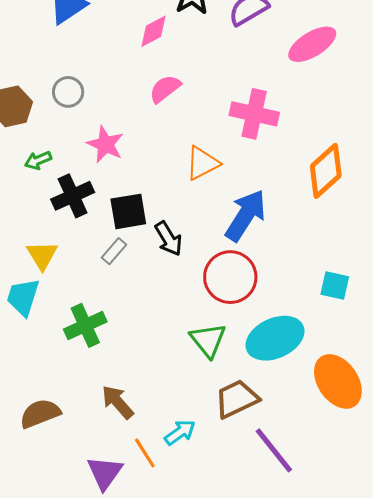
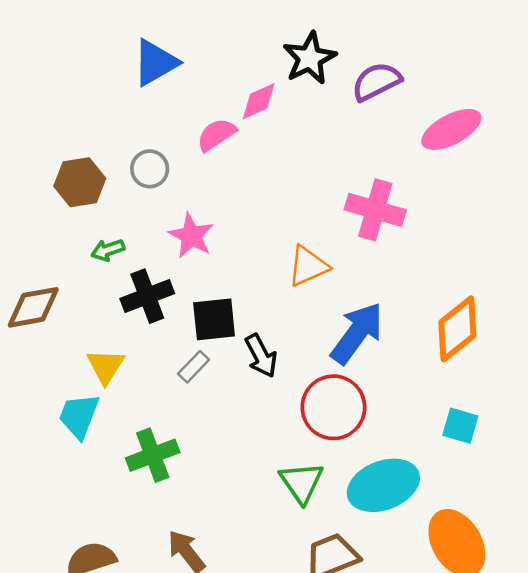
pink semicircle: (165, 89) -> (216, 135), moved
orange diamond: (326, 171) -> (457, 329), moved

